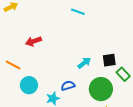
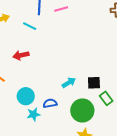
cyan line: (78, 12) -> (30, 26), moved
cyan circle: (29, 85) -> (26, 96), moved

